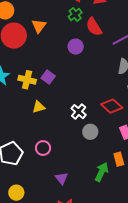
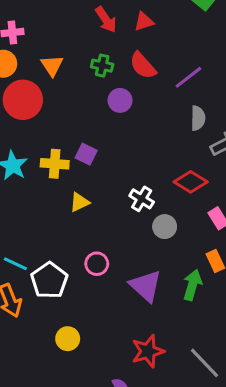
green cross: (75, 15) -> (102, 66), moved, turned -32
orange triangle: (39, 26) -> (52, 66), moved
purple triangle: (62, 178) -> (146, 286), moved, size x1.6

